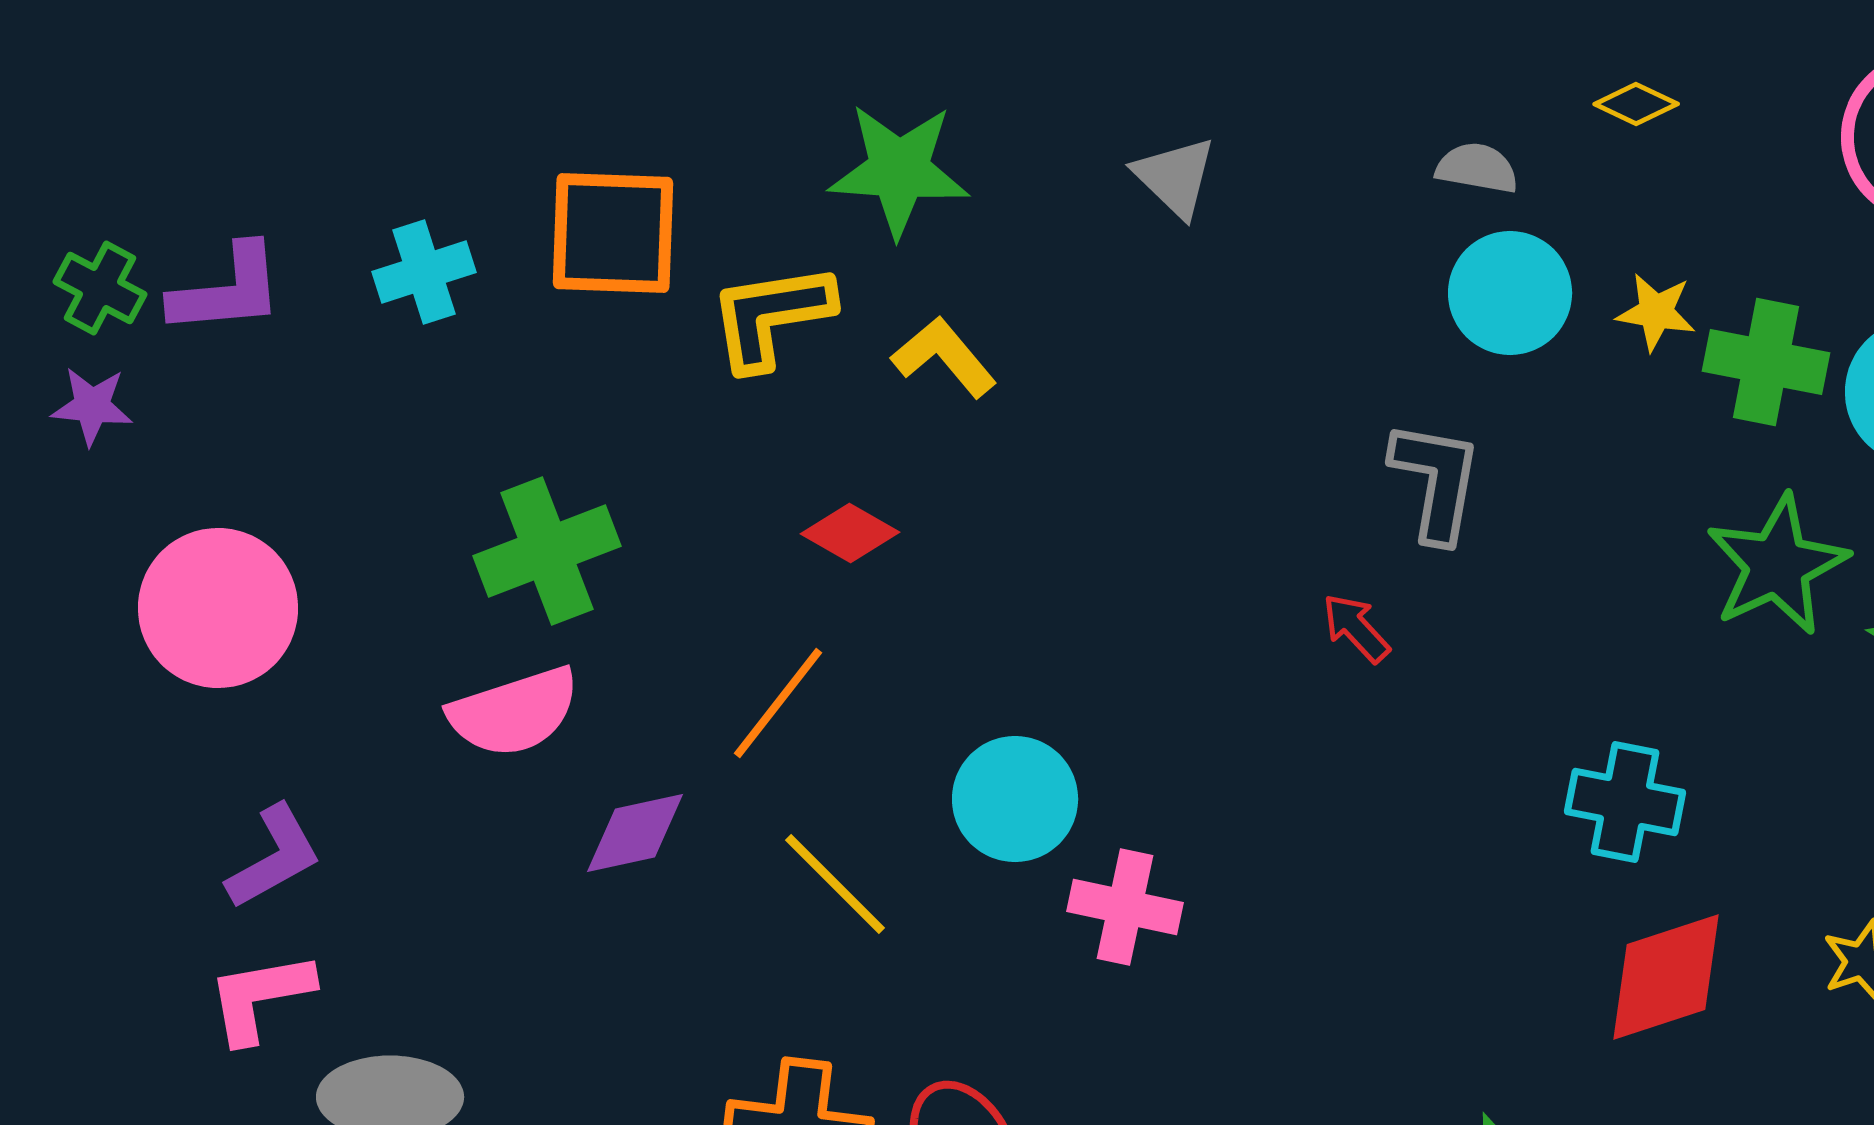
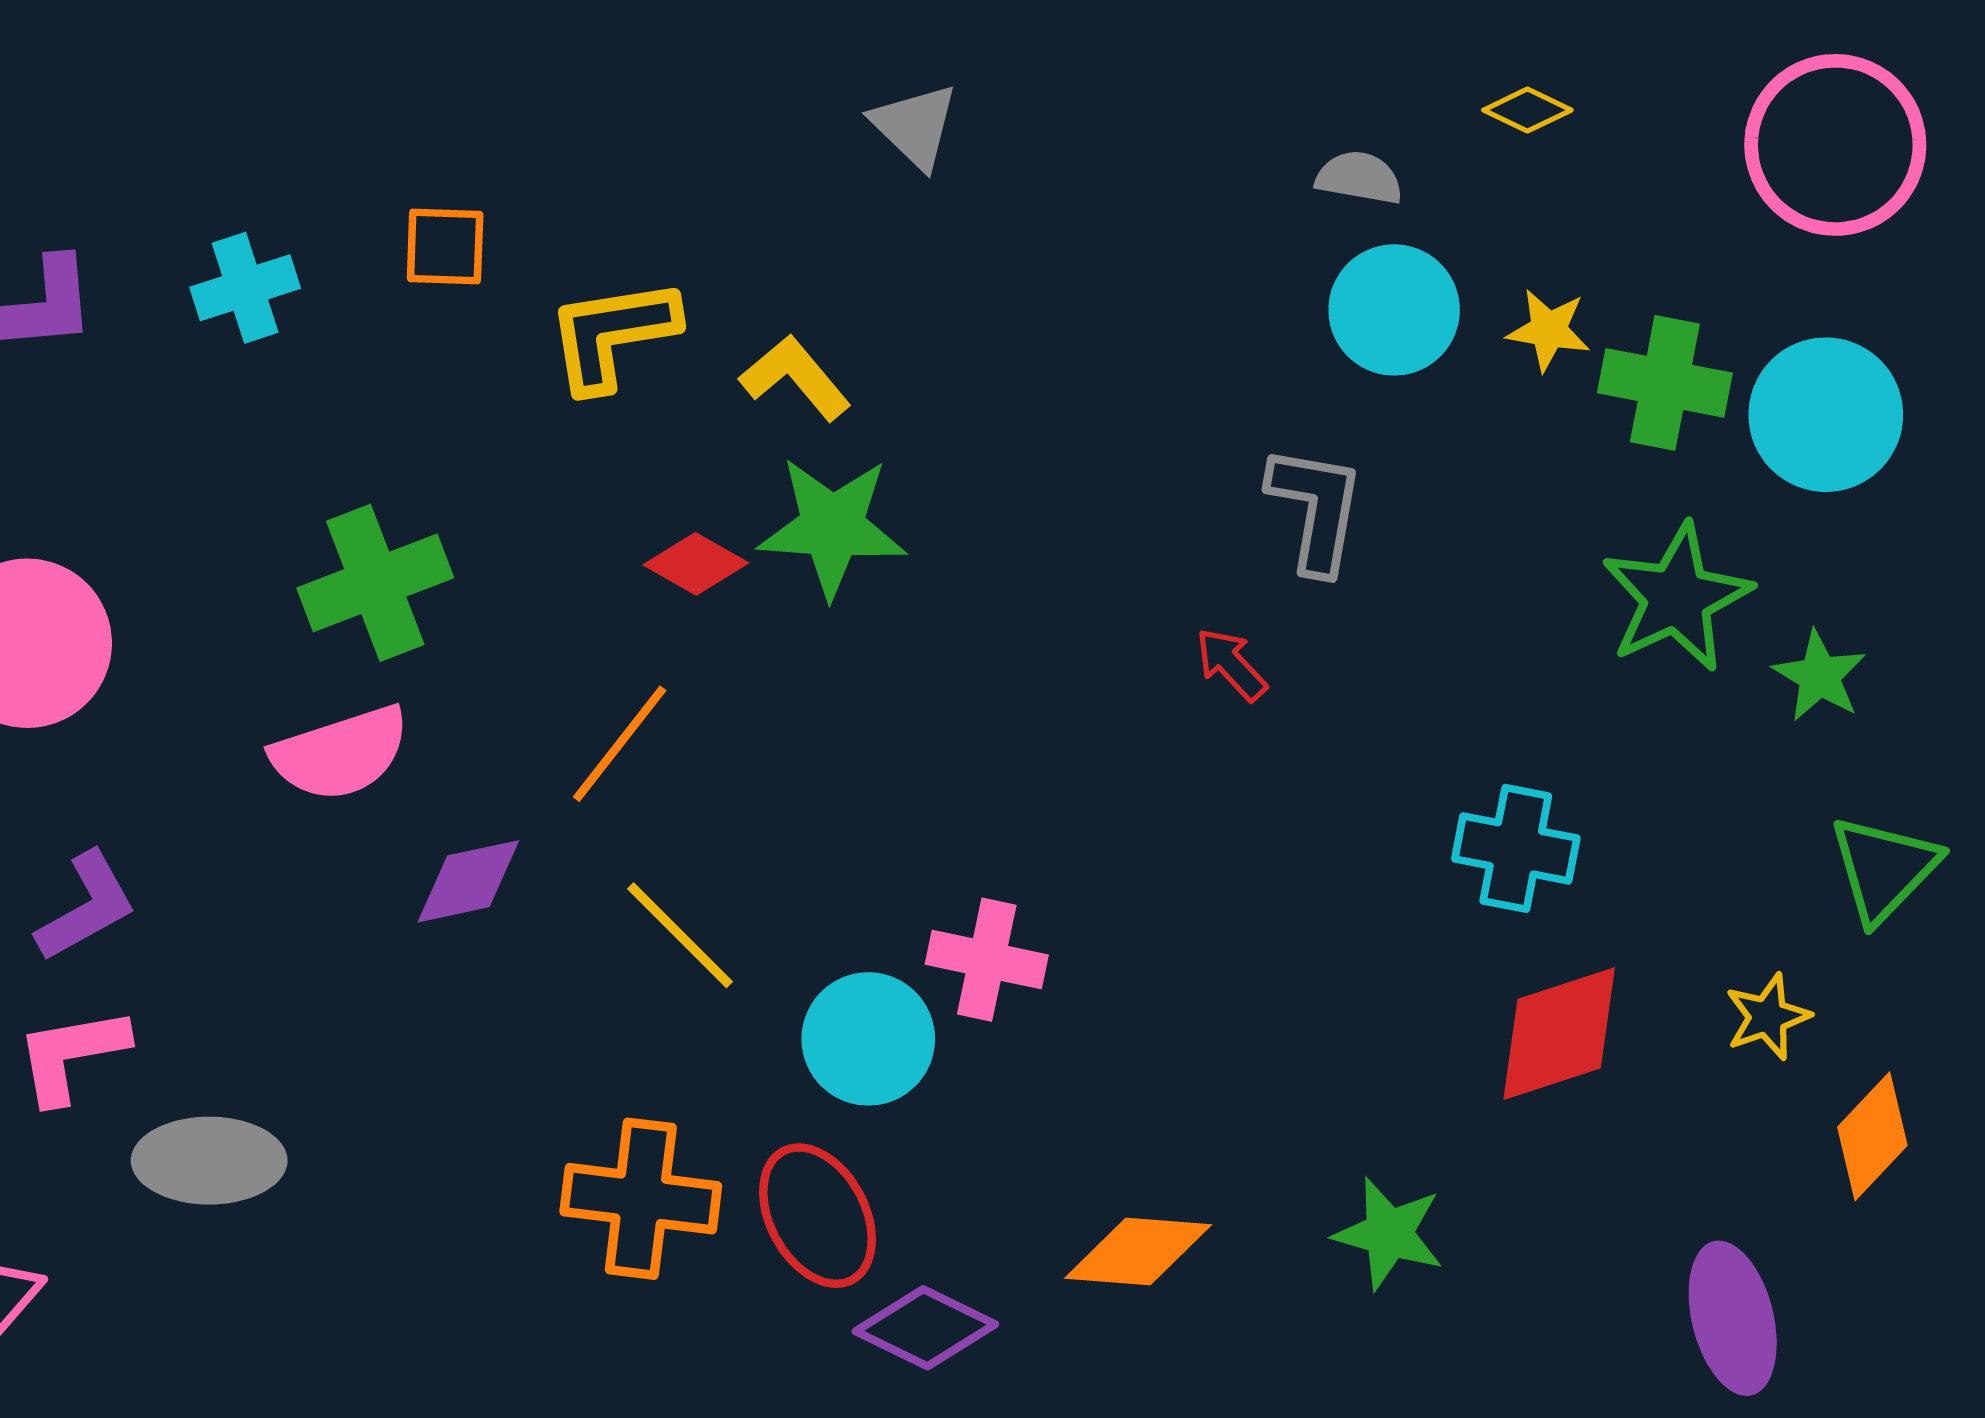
green star: (899, 170) -> (832, 527), moved
gray triangle: (1175, 177) -> (915, 126), moved
orange square: (613, 233) -> (445, 246), size x0.6
cyan circle: (1015, 799) -> (868, 1039), moved

